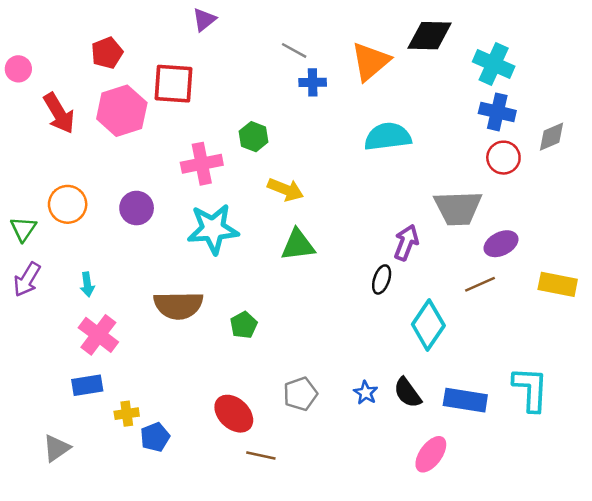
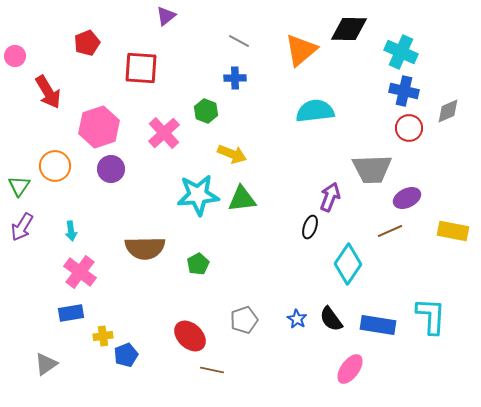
blue cross: (313, 82) -> (235, 78), moved
pink hexagon: (122, 111) -> (99, 127), moved
pink cross: (202, 164) -> (164, 133), turned -32
cyan star: (213, 229) -> (198, 195), moved

